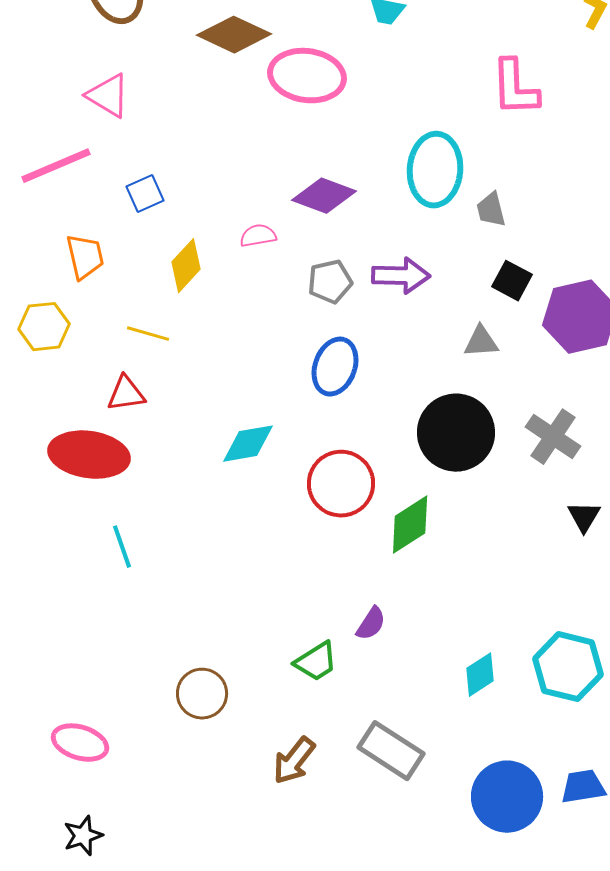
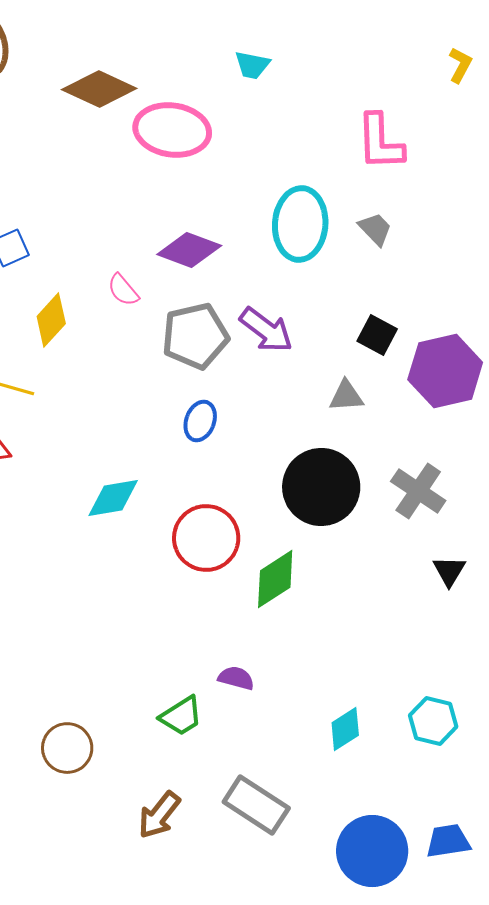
gray trapezoid: (491, 210) -> (375, 229), moved, turned 150
pink semicircle: (258, 236) -> (123, 290), turned -120
purple arrow: (401, 276) -> (266, 330), turned 36
gray pentagon: (330, 282) -> (195, 336), size x1.5
blue ellipse: (335, 367) -> (200, 421), size x0.7
purple semicircle: (371, 624) -> (236, 678), turned -108
cyan hexagon: (568, 667) -> (433, 721), size x0.7

